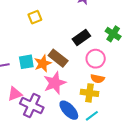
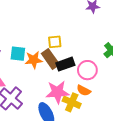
yellow square: (35, 17) -> (55, 42), moved
black rectangle: (81, 38) -> (65, 64), moved
pink star: (55, 83) -> (57, 92), moved

